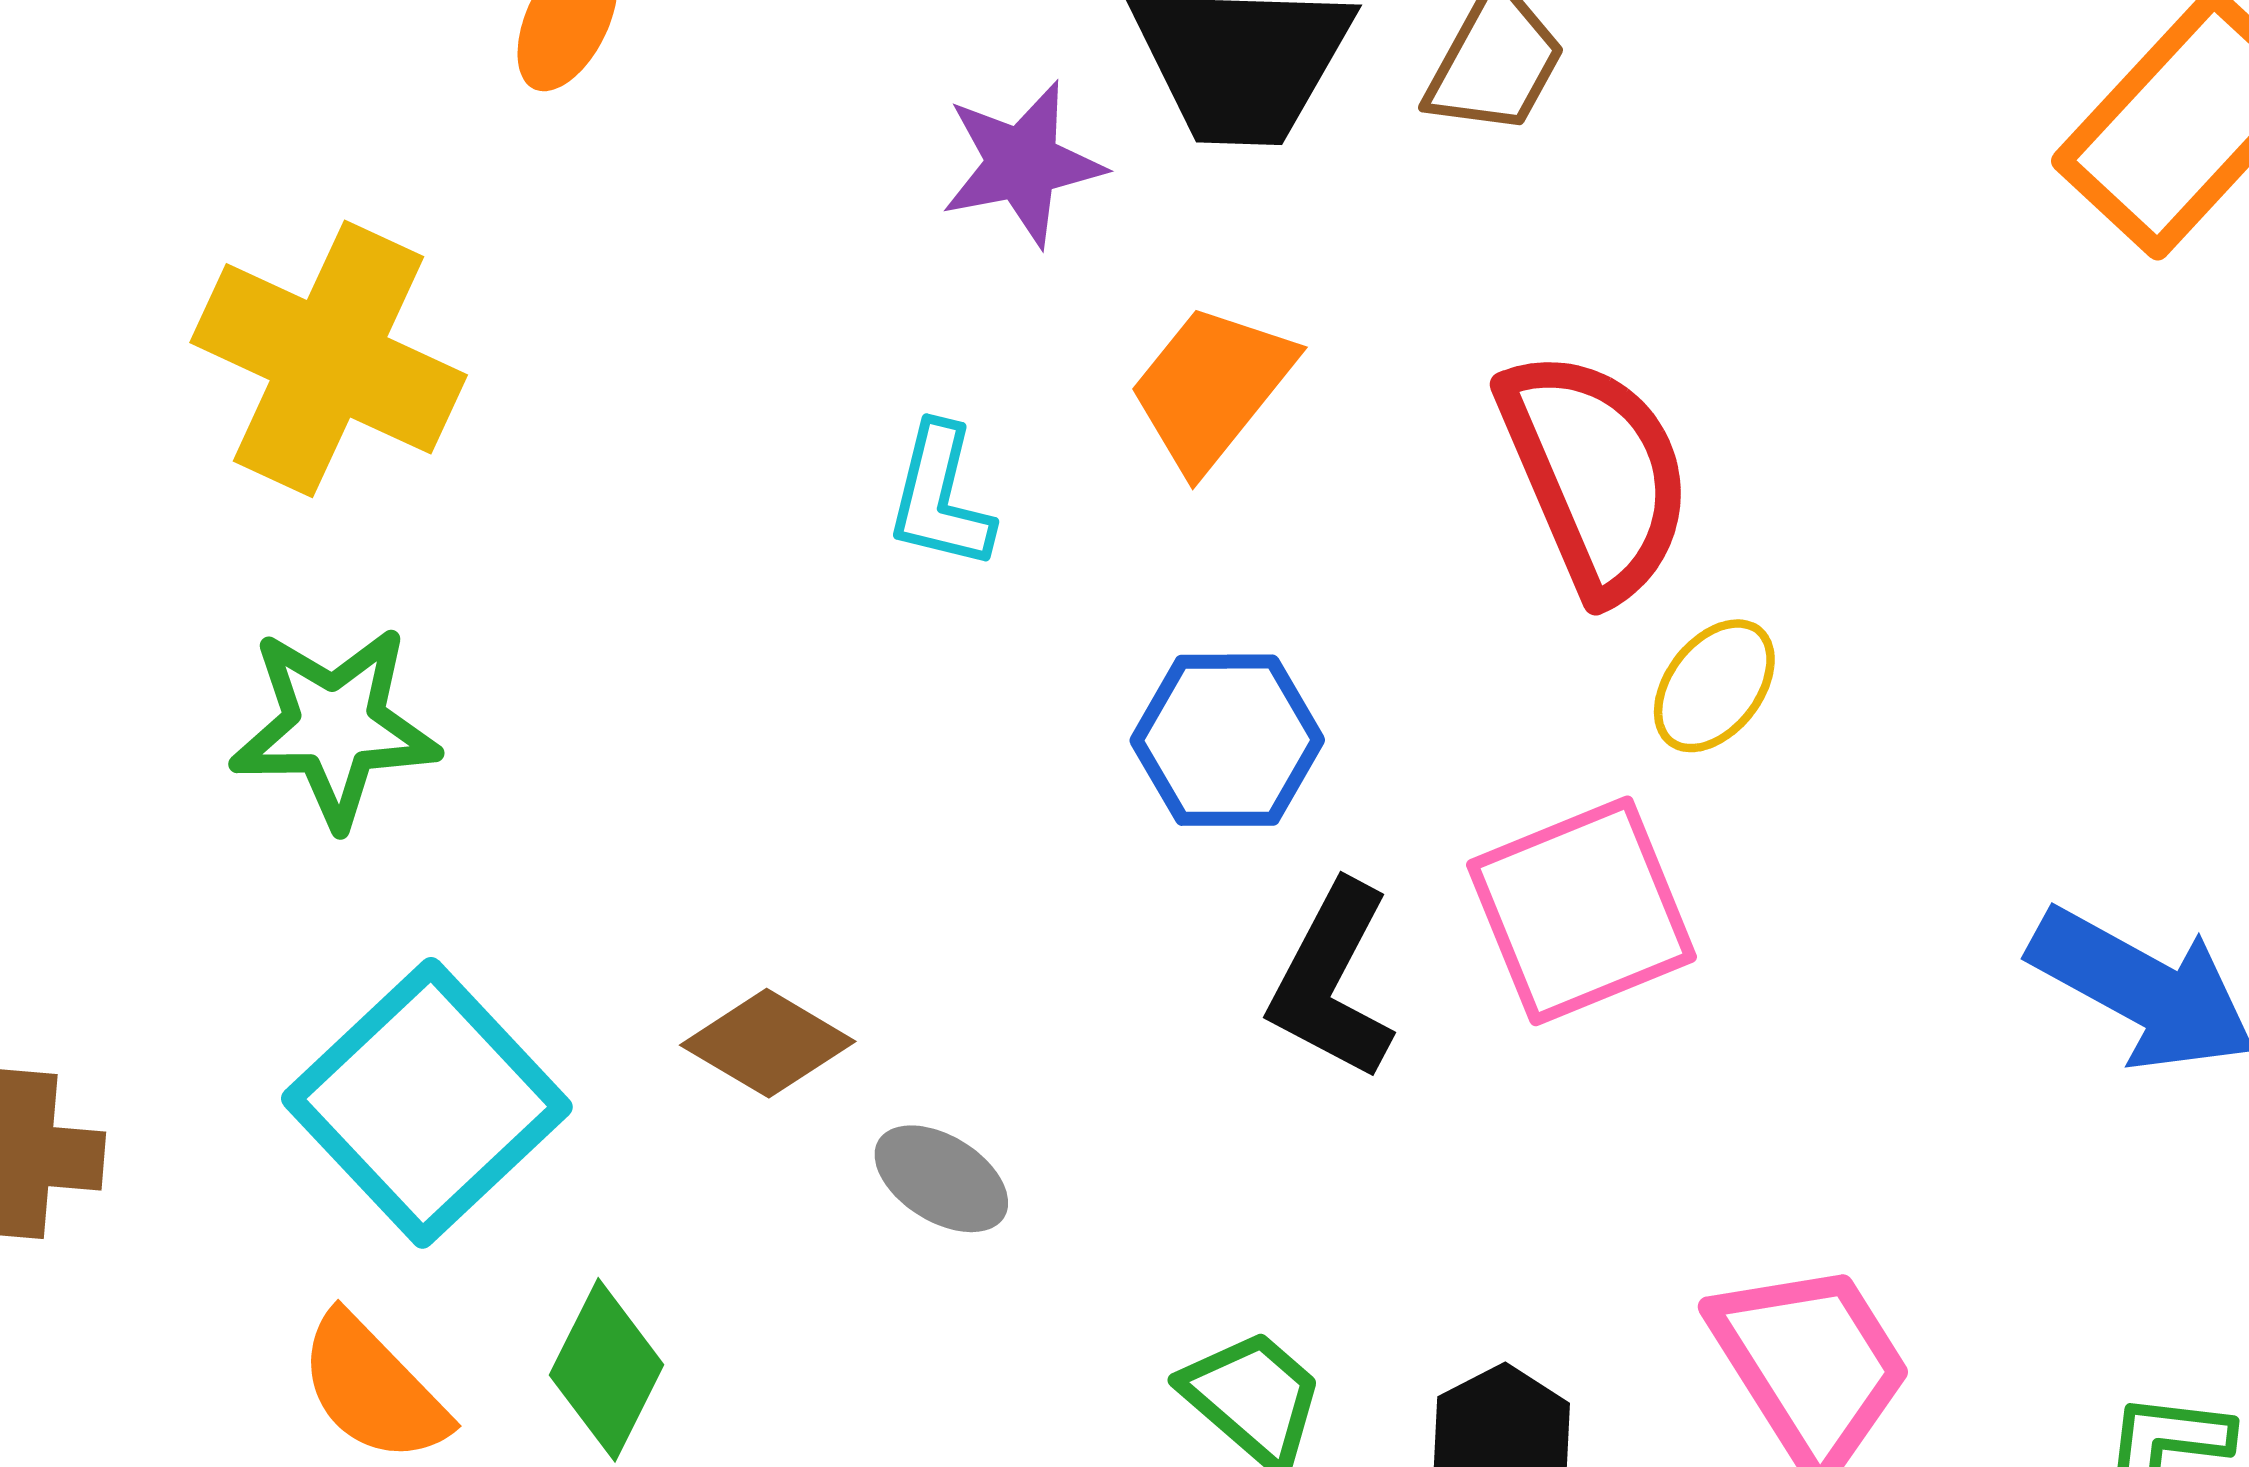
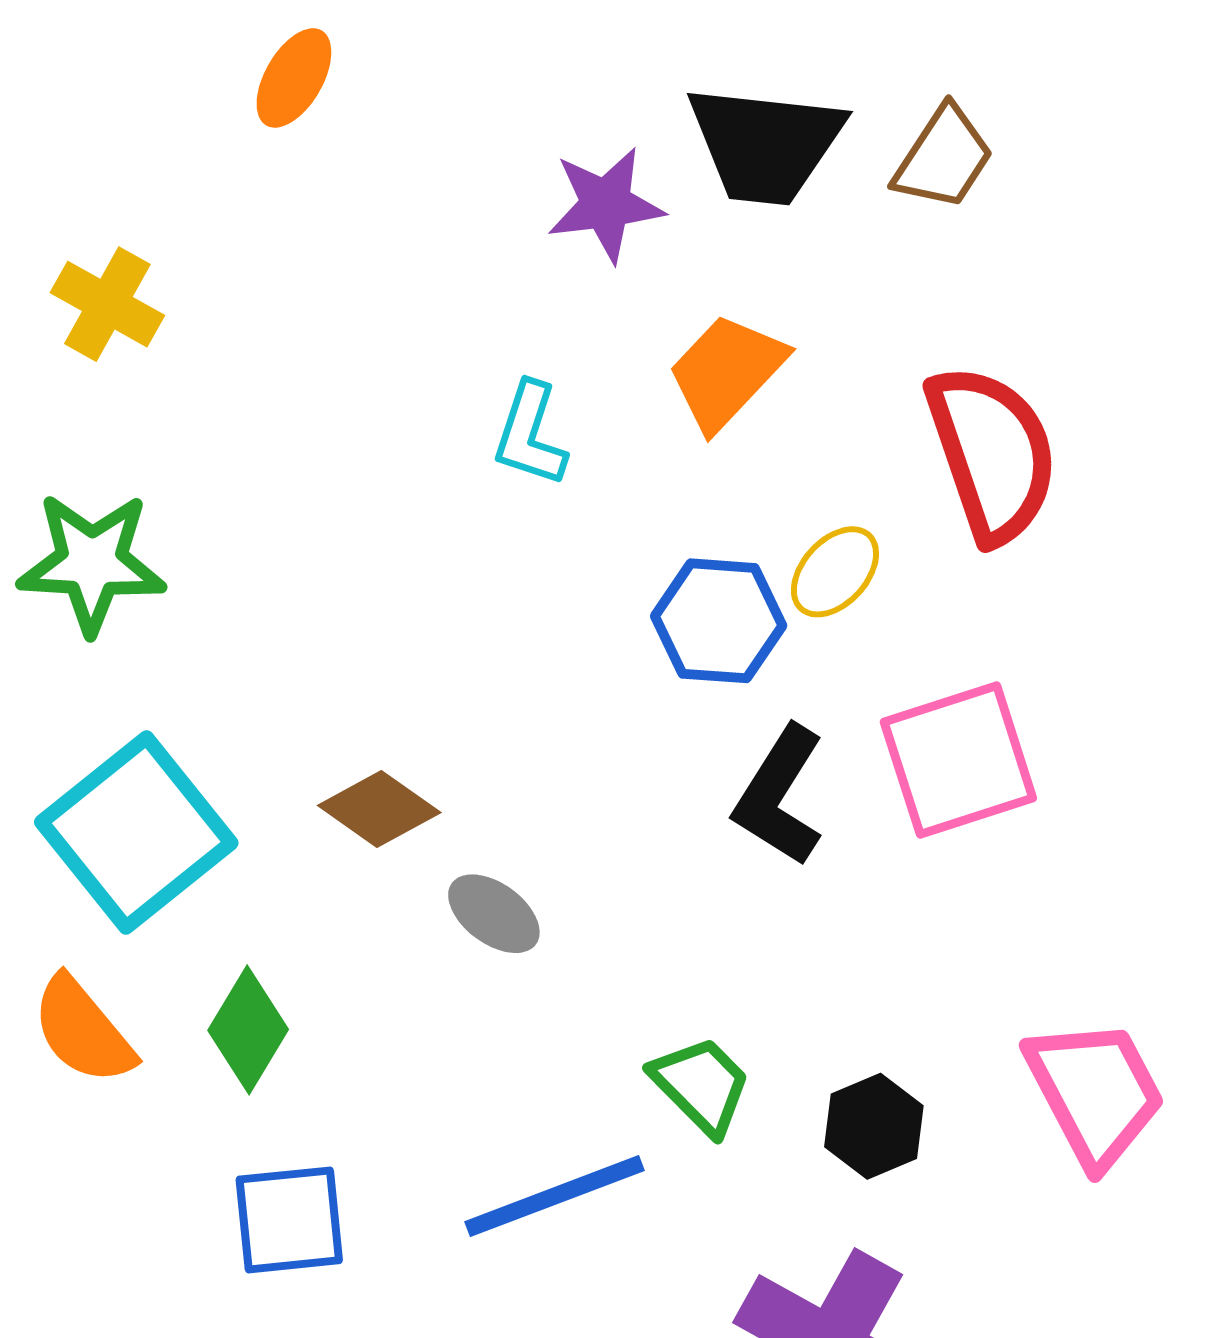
yellow cross: (329, 359) -> (107, 304), size x0.6
yellow ellipse: (1714, 686) -> (835, 572), moved

